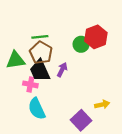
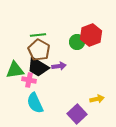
green triangle: (16, 60) -> (15, 70), moved
purple arrow: (62, 70) -> (59, 66), turned 56
black trapezoid: (40, 71) -> (38, 67), turned -35

